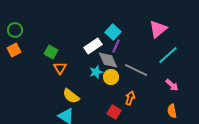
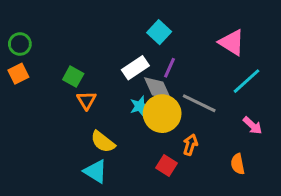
pink triangle: (158, 29) -> (232, 43), turned -48
cyan square: (113, 32) -> (159, 32), moved
yellow circle: (111, 77) -> (162, 114), size x1.6
orange semicircle: (172, 111) -> (238, 164), moved

